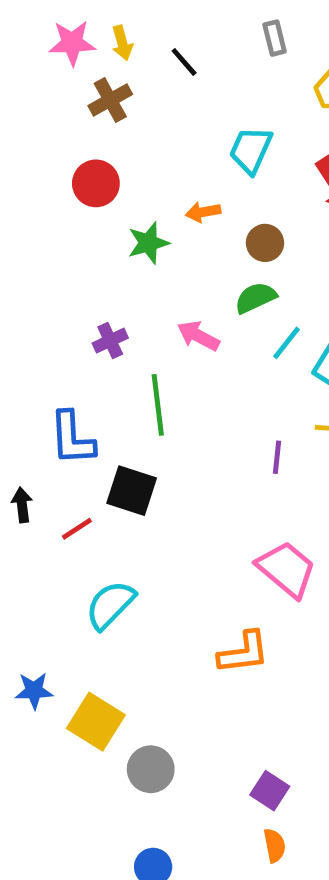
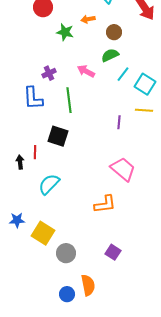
green star: (148, 243) -> (65, 32), turned 30
blue L-shape: (72, 438) -> (33, 98), moved
black arrow: (22, 505) -> (20, 162), moved
red line: (77, 529) -> (35, 152), turned -56
purple square: (270, 791) -> (113, 252), moved
orange semicircle: (275, 845) -> (88, 285), moved, size x1.5

